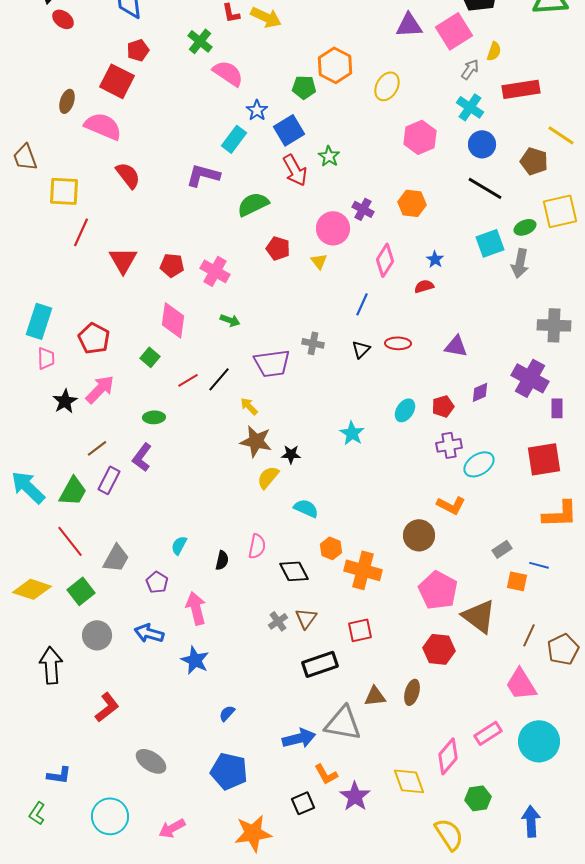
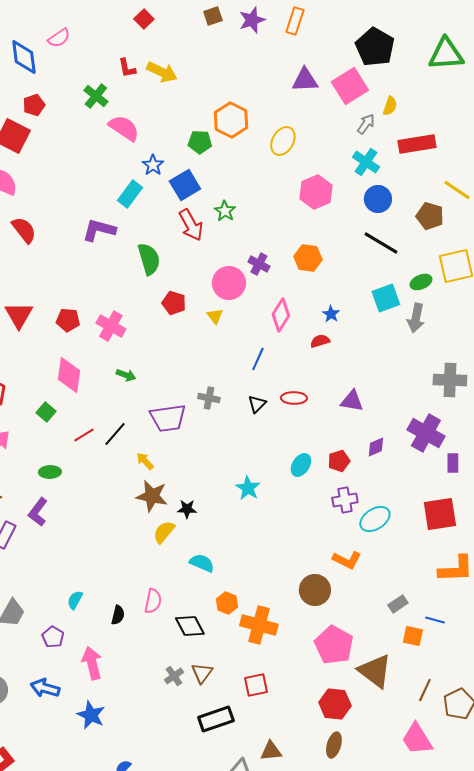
green semicircle: (253, 204) -> (149, 259), turned 100
brown ellipse: (412, 692) -> (334, 745), moved

